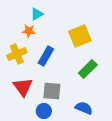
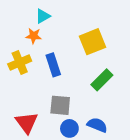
blue rectangle: (46, 56) -> (53, 65), turned -48
red triangle: (23, 87) -> (27, 123), moved
blue circle: (44, 111) -> (69, 128), moved

